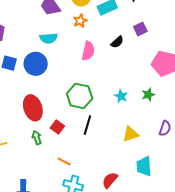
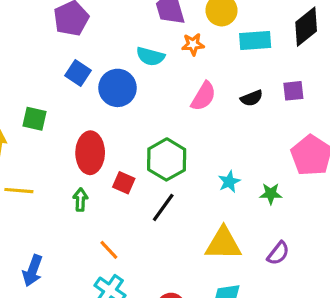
orange star: (80, 21) -> (193, 44), moved
red square: (57, 127) -> (124, 183), moved, turned -32
yellow triangle: (131, 134) -> (223, 244), size x1.4

